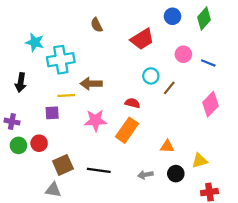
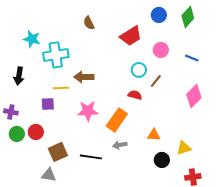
pink circle: (183, 54) -> (161, 50), moved
red semicircle: (132, 103) -> (135, 95), moved
gray arrow: (145, 175) -> (120, 145), moved

